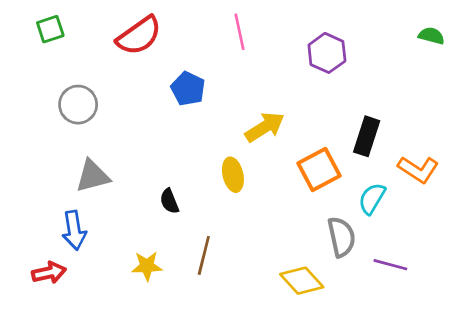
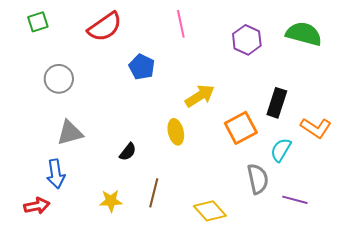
green semicircle: (431, 36) -> (304, 34), moved, size x1.8
black semicircle: (169, 201) -> (128, 152), turned -120
yellow diamond: (302, 281) -> (210, 211), moved

